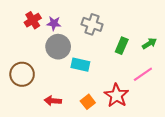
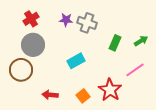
purple star: (54, 23) -> (66, 20), moved
gray circle: (58, 47) -> (33, 45), moved
cyan rectangle: (80, 65) -> (76, 61), turned -42

